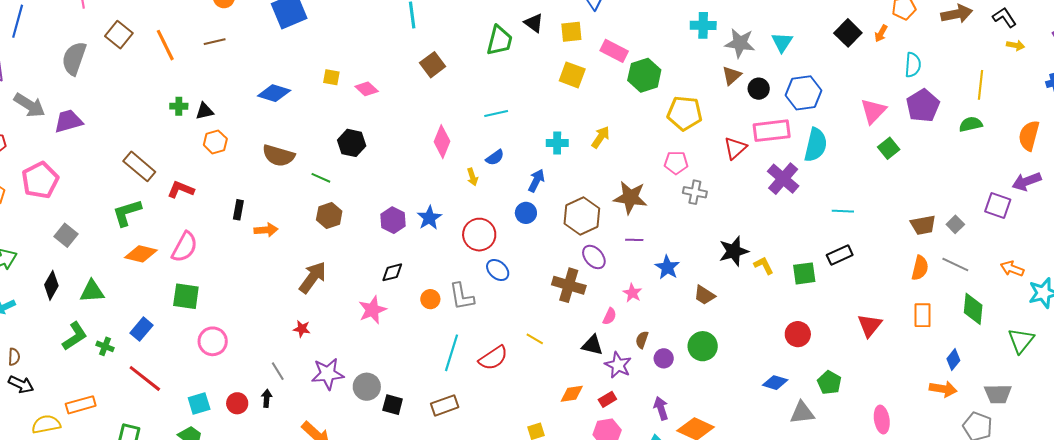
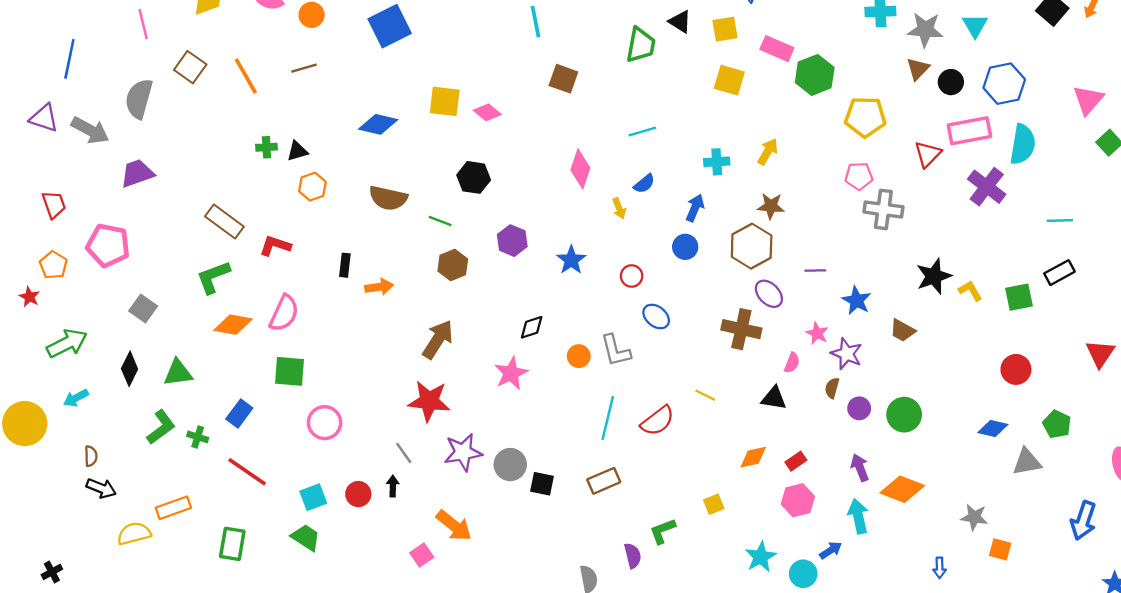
brown square: (433, 65) -> (563, 79), turned -30
yellow square: (331, 77) -> (445, 101), size x1.6
gray arrow: (29, 105) -> (90, 130), moved
pink pentagon: (40, 180) -> (108, 245), turned -30
gray cross: (695, 192) -> (883, 209), size x1.4
brown star: (630, 197) -> (771, 206), moved, size x0.7
purple hexagon: (393, 220) -> (512, 241), moved
red circle: (479, 235) -> (632, 276), size x0.6
red star: (302, 329) -> (429, 401), size x2.0
green circle: (703, 346) -> (904, 415), moved
purple star: (618, 365) -> (847, 354), moved

